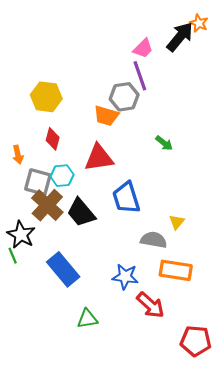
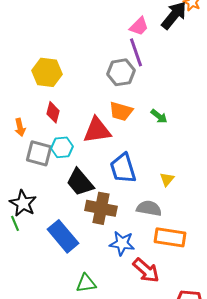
orange trapezoid: (106, 116) -> (121, 111), moved
brown cross: (47, 205) -> (101, 208), moved, turned -32
yellow triangle: (177, 222) -> (167, 179), moved

